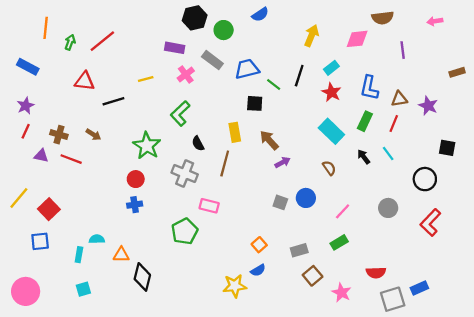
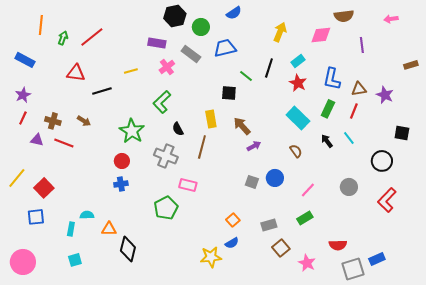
blue trapezoid: (247, 69) -> (225, 48), moved

